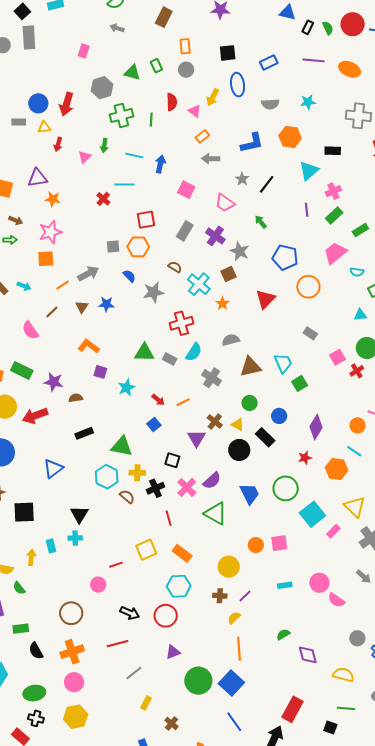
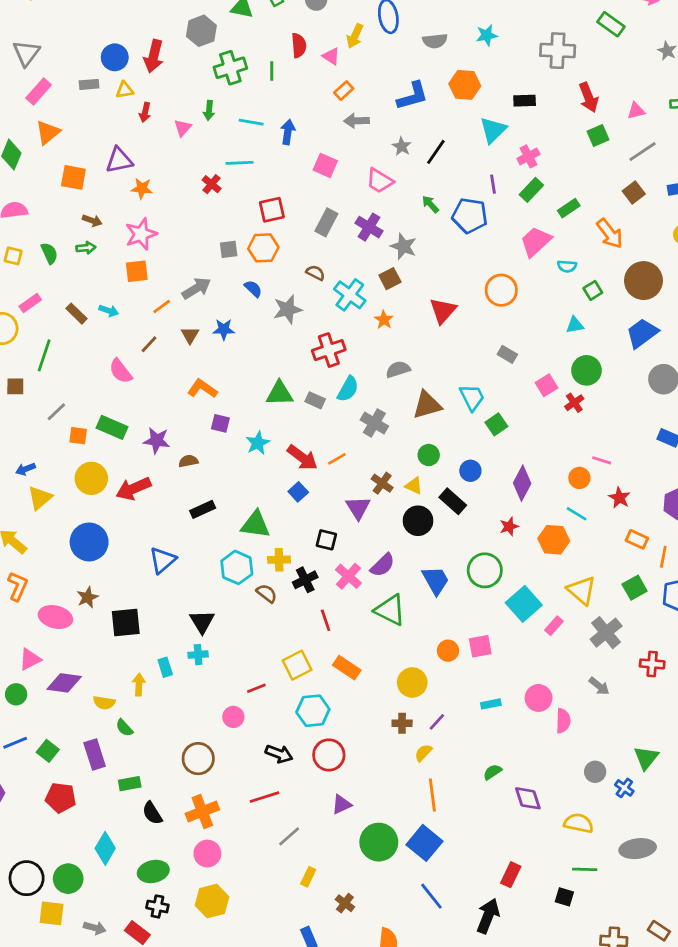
blue pentagon: (285, 257) -> (470, 216), moved
red arrow: (158, 400) -> (302, 458), size x1.6
cyan hexagon: (179, 586) -> (313, 711), moved
pink semicircle: (336, 600) -> (563, 721), turned -120
red rectangle: (292, 709) -> (511, 875), size x0.7

